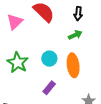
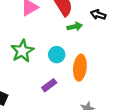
black arrow: (78, 14) -> (98, 15), turned 88
green arrow: (75, 35) -> (75, 27), moved

